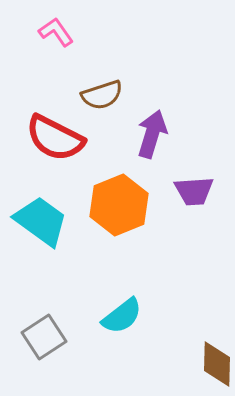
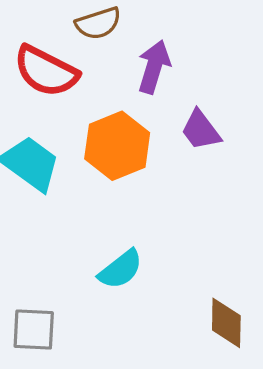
purple trapezoid: (194, 191) -> (201, 130), turned 57
gray square: (44, 337) -> (34, 329), moved, turned 36

